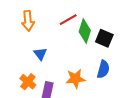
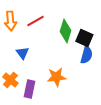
red line: (68, 20) -> (35, 21), moved
blue semicircle: (103, 69) -> (86, 55), moved

